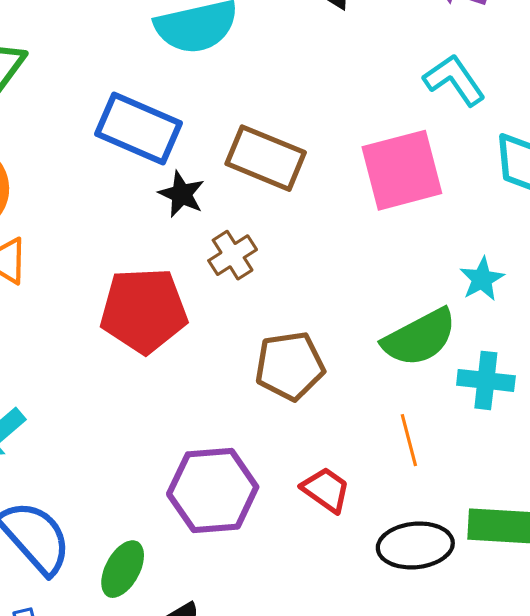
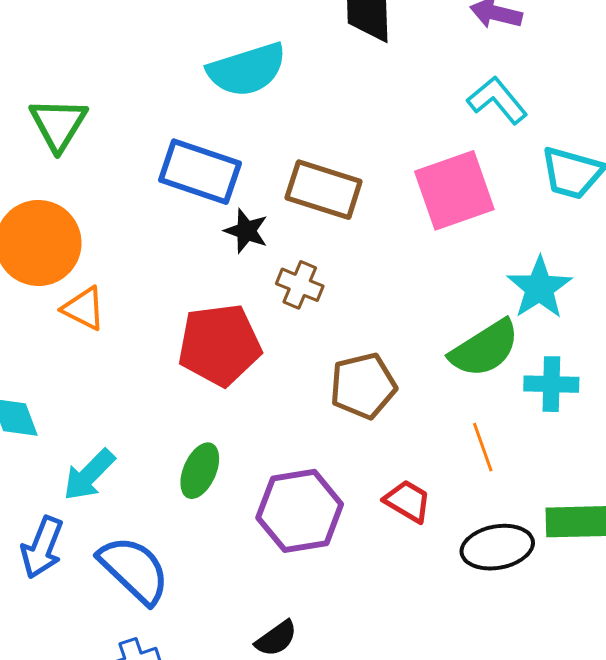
brown cross: (233, 255) -> (300, 285), turned -30
cyan star: (482, 279) -> (539, 288), size x1.5
green ellipse: (123, 569) -> (200, 471), moved

